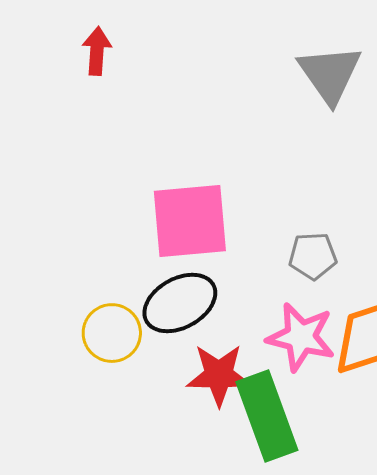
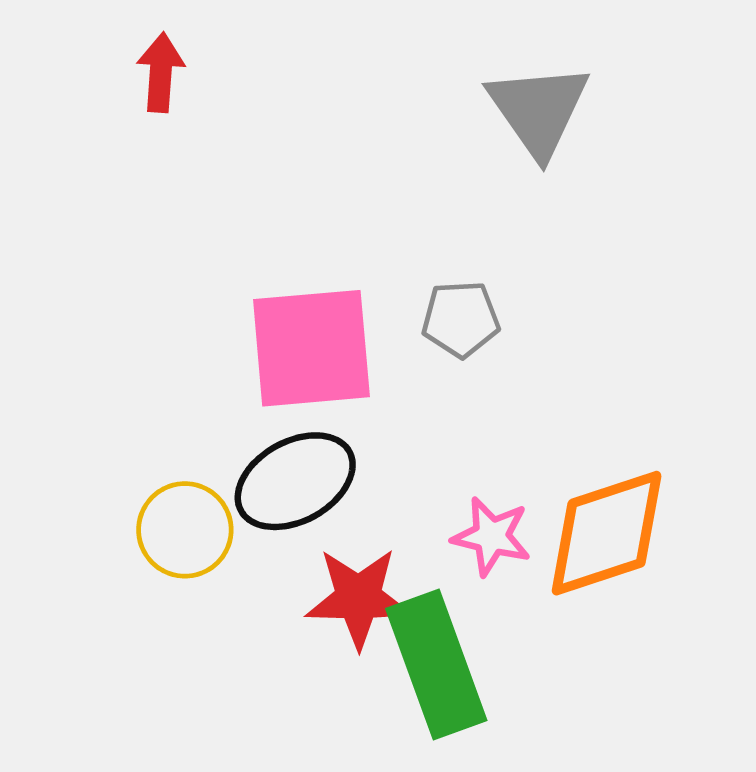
gray pentagon: (313, 256) -> (461, 319), moved
pink star: (301, 337) -> (491, 536), size x0.7

